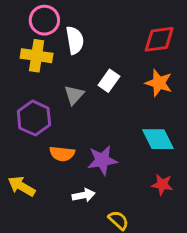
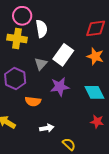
white rectangle: (109, 81) -> (63, 55), size x1.5
purple star: (102, 160) -> (60, 87), moved

